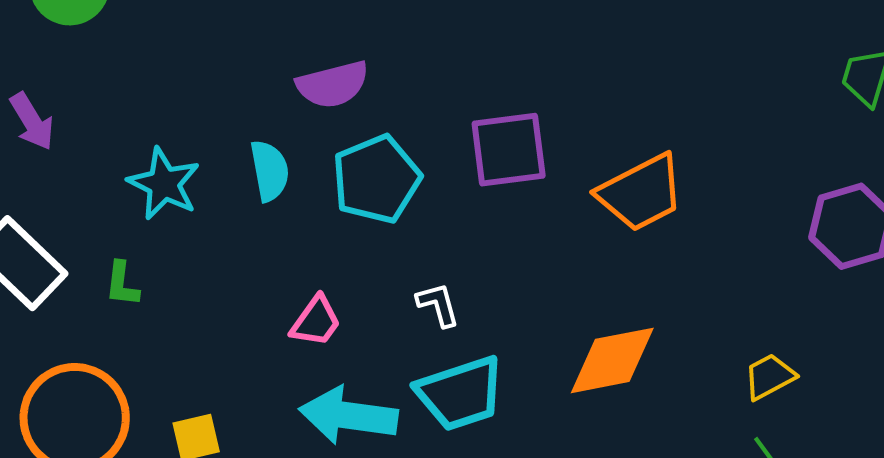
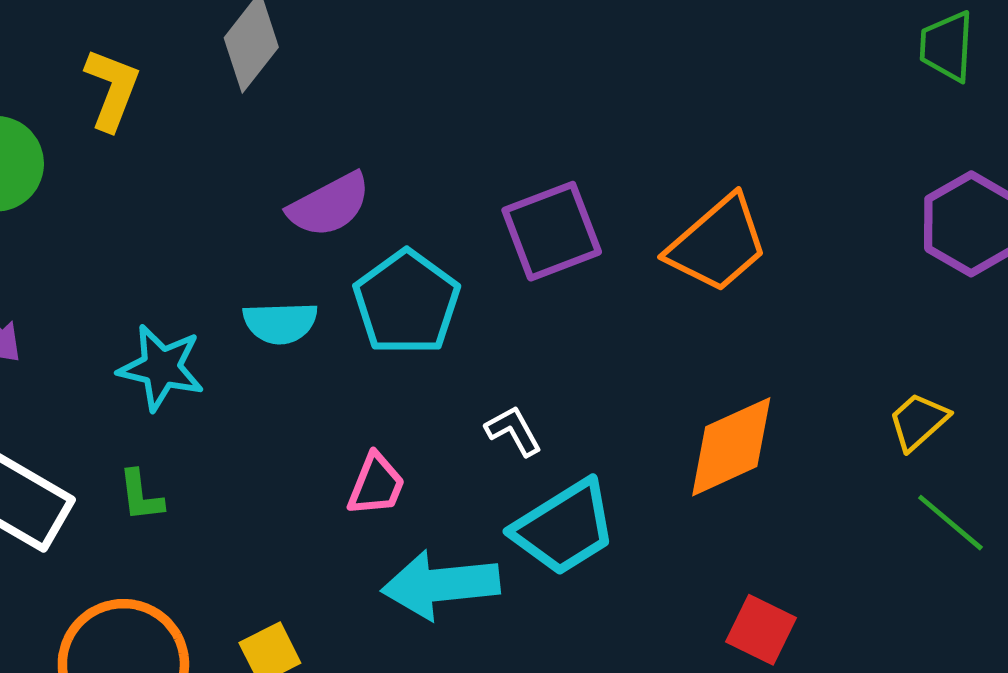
cyan semicircle: (270, 171) -> (280, 323), turned 112

